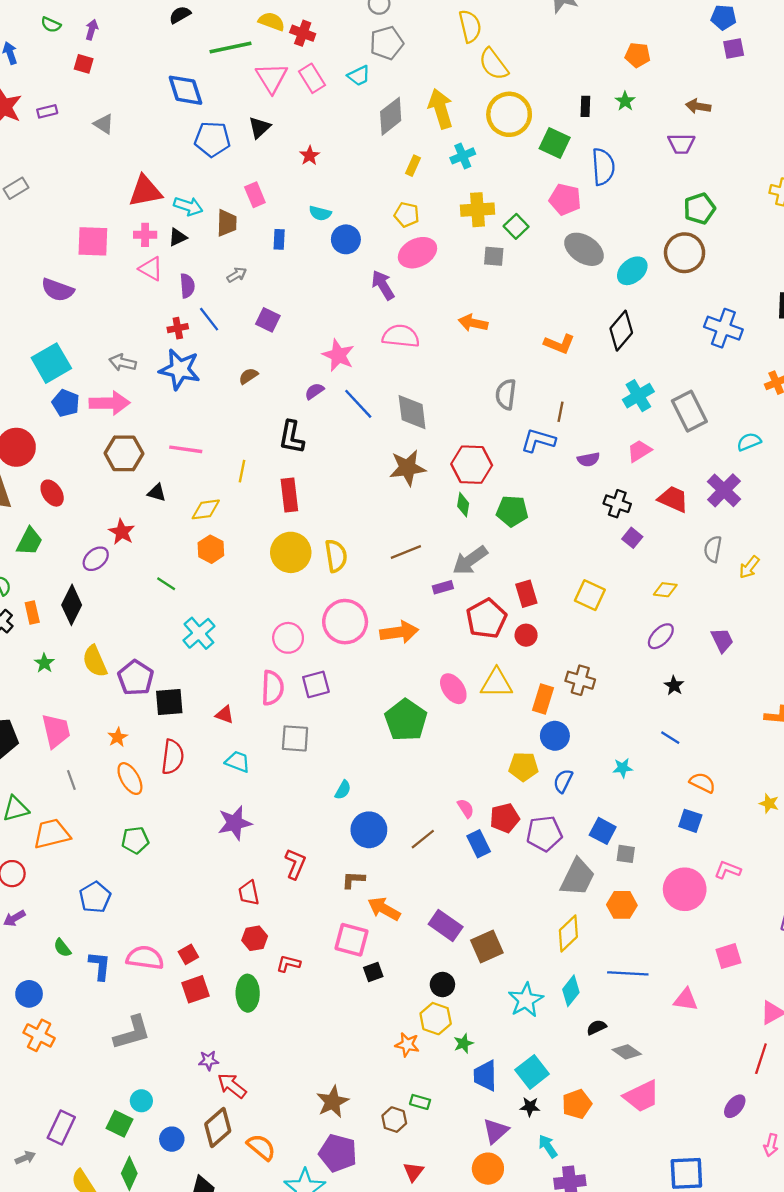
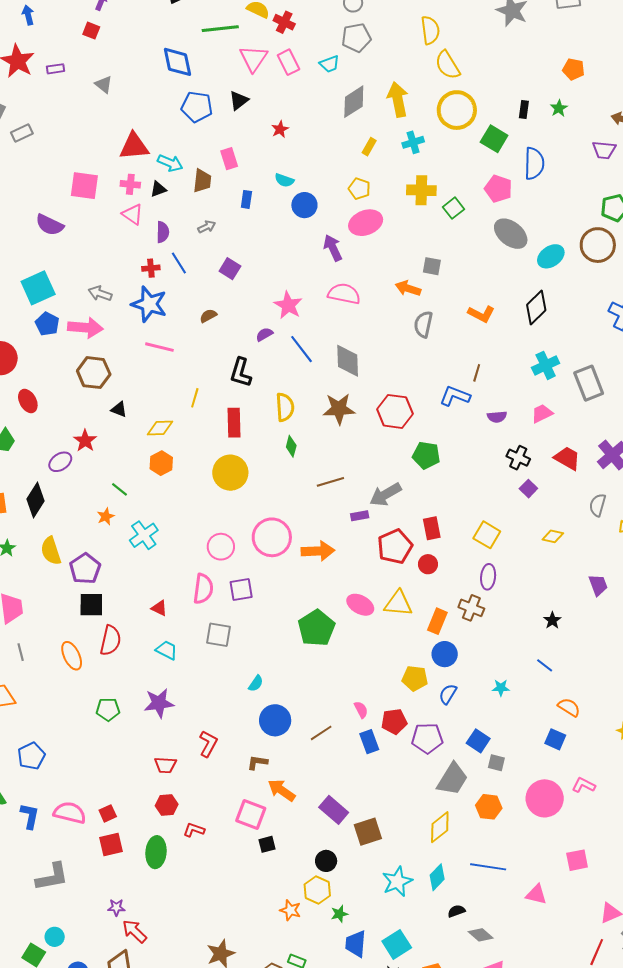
gray square: (494, 256) -> (432, 266), moved
gray semicircle: (506, 394) -> (423, 324), moved
pink line: (186, 449) -> (159, 347), moved
green diamond: (463, 505) -> (291, 446), moved
yellow semicircle: (336, 556) -> (285, 407), moved
purple ellipse: (661, 636) -> (488, 577), moved, turned -45
pink ellipse: (453, 689) -> (360, 605), turned -32
black square: (169, 702) -> (91, 605), moved
orange star: (118, 737) -> (106, 516), moved
green pentagon: (135, 840) -> (108, 709), moved
red trapezoid: (249, 893) -> (165, 765), turned -80

